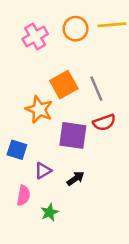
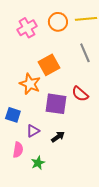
gray line: (96, 89) -> (85, 53), moved
red semicircle: (104, 122) -> (80, 94), turned 60

